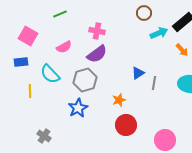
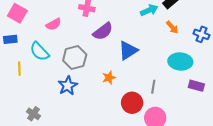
purple semicircle: (97, 54) -> (103, 31), moved
blue triangle: (138, 73) -> (128, 50), size x1.5
gray line: (154, 83) -> (153, 87), moved
red circle: (126, 125) -> (132, 103), moved

